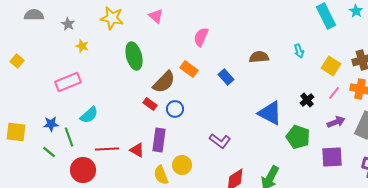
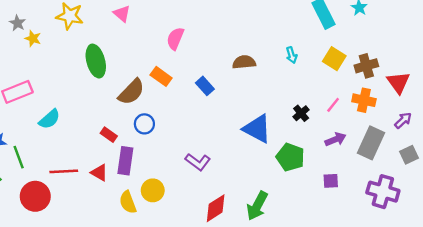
yellow star: (82, 46) -> (33, 38), moved
yellow square: (331, 66) -> (334, 59), moved
red rectangle: (150, 104) -> (109, 135), moved
cyan semicircle: (89, 115) -> (49, 119), moved
purple square: (332, 157) -> (331, 181), size x0.6

